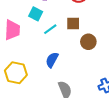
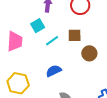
cyan square: (36, 14) -> (38, 26), turned 32
blue semicircle: (52, 60) -> (54, 71), turned 35

